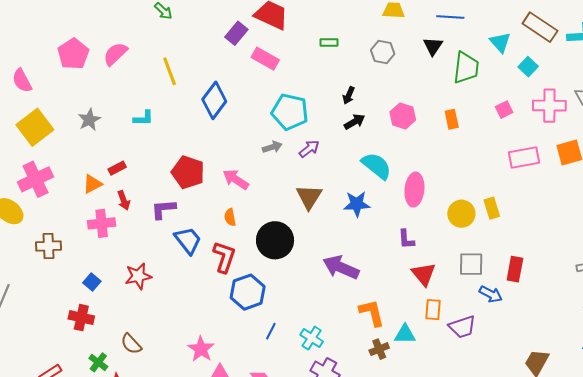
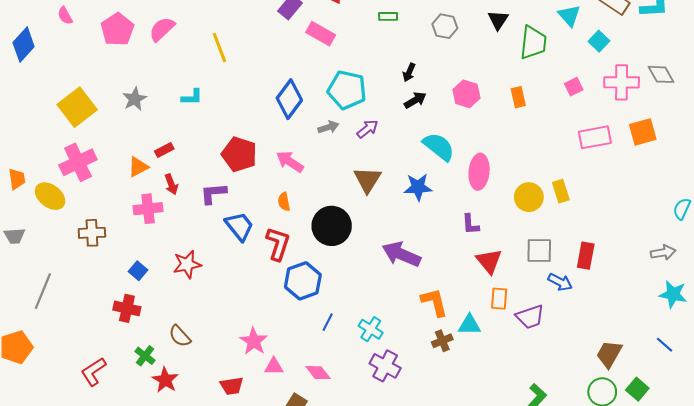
pink semicircle: (22, 81) -> (65, 16), moved, size x0.7
blue diamond: (214, 100) -> (289, 99), moved

